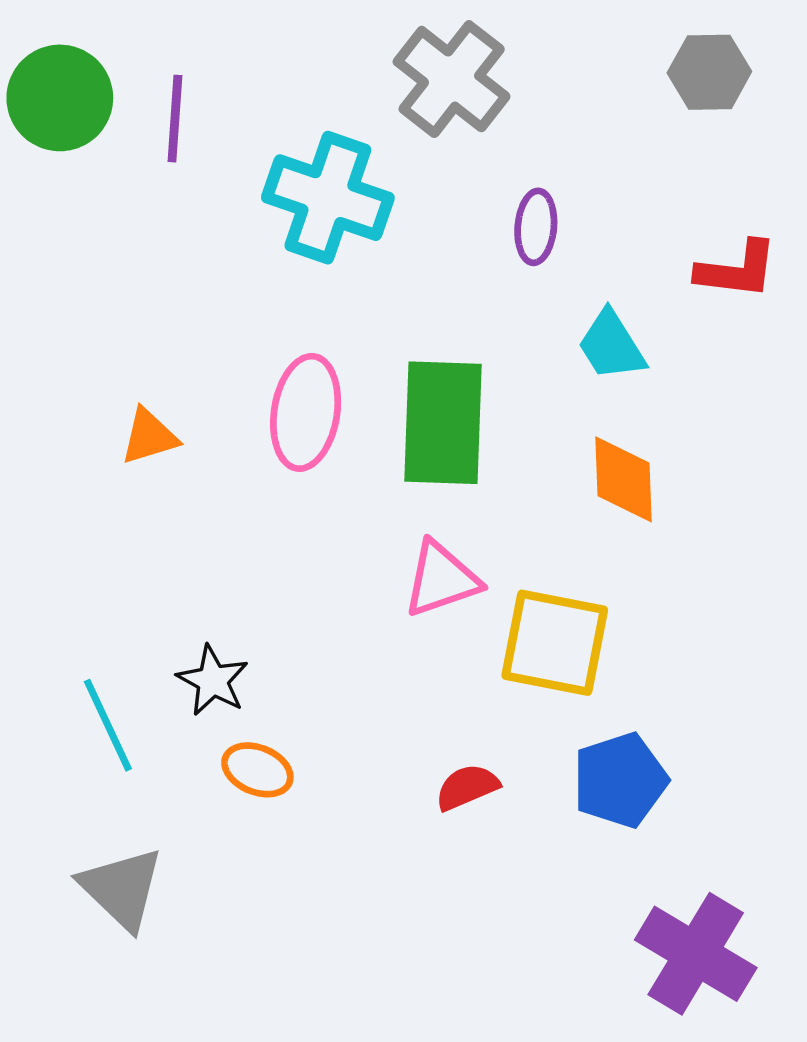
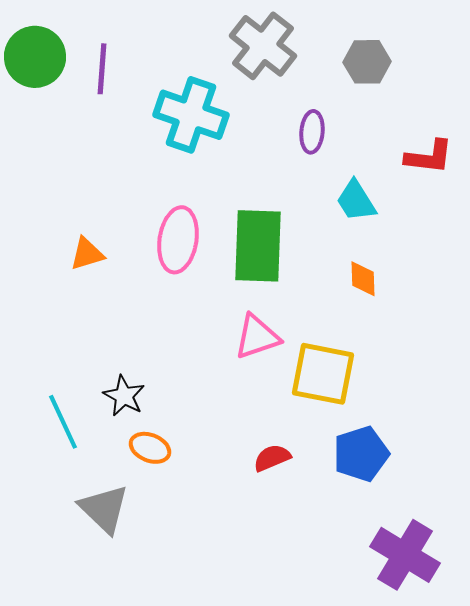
gray hexagon: (709, 72) -> (367, 62), moved
orange diamond: (623, 479) -> (363, 279), size x0.7
gray triangle: (122, 888) -> (104, 509), moved

